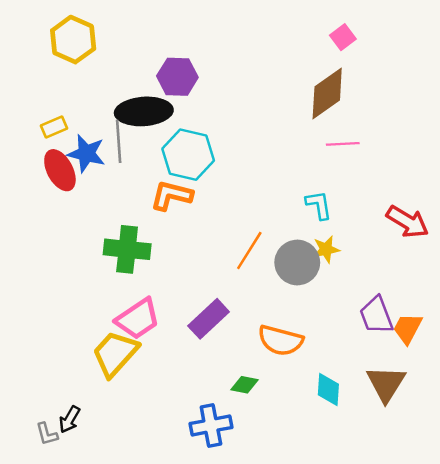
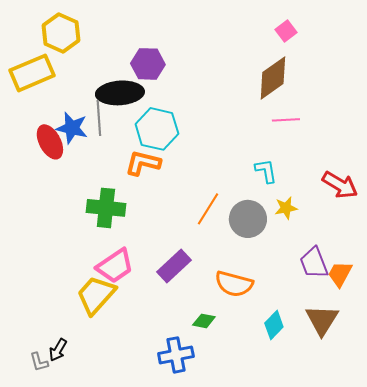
yellow rectangle: (54, 127) -> (32, 73), moved, size x2.0
yellow star: (326, 249) -> (286, 208), moved
cyan diamond: (328, 390) -> (274, 325), turned 40

